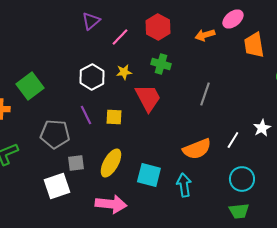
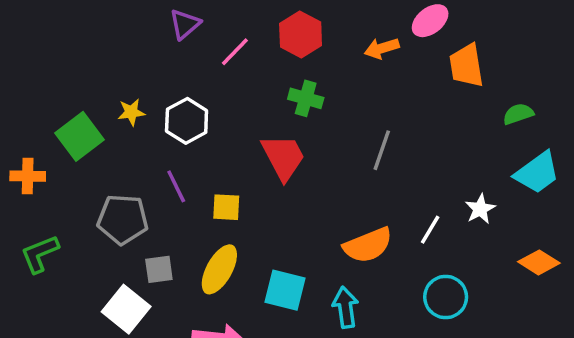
yellow star: (124, 72) -> (131, 112), moved
yellow square: (114, 117) -> (226, 207), moved
white square: (57, 186) -> (126, 309), turned -32

